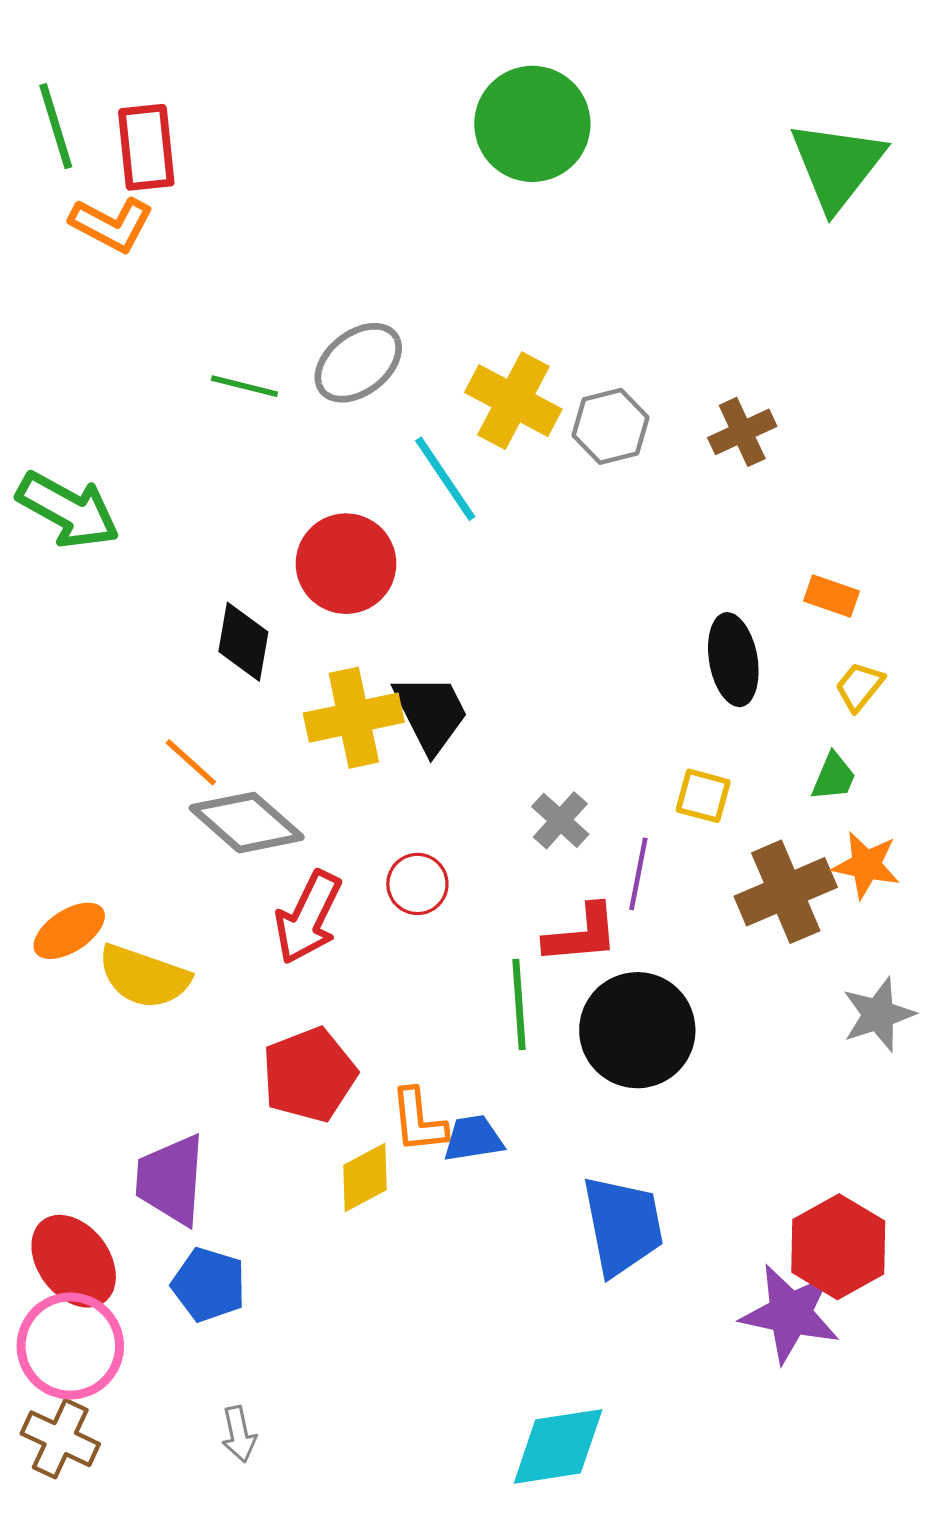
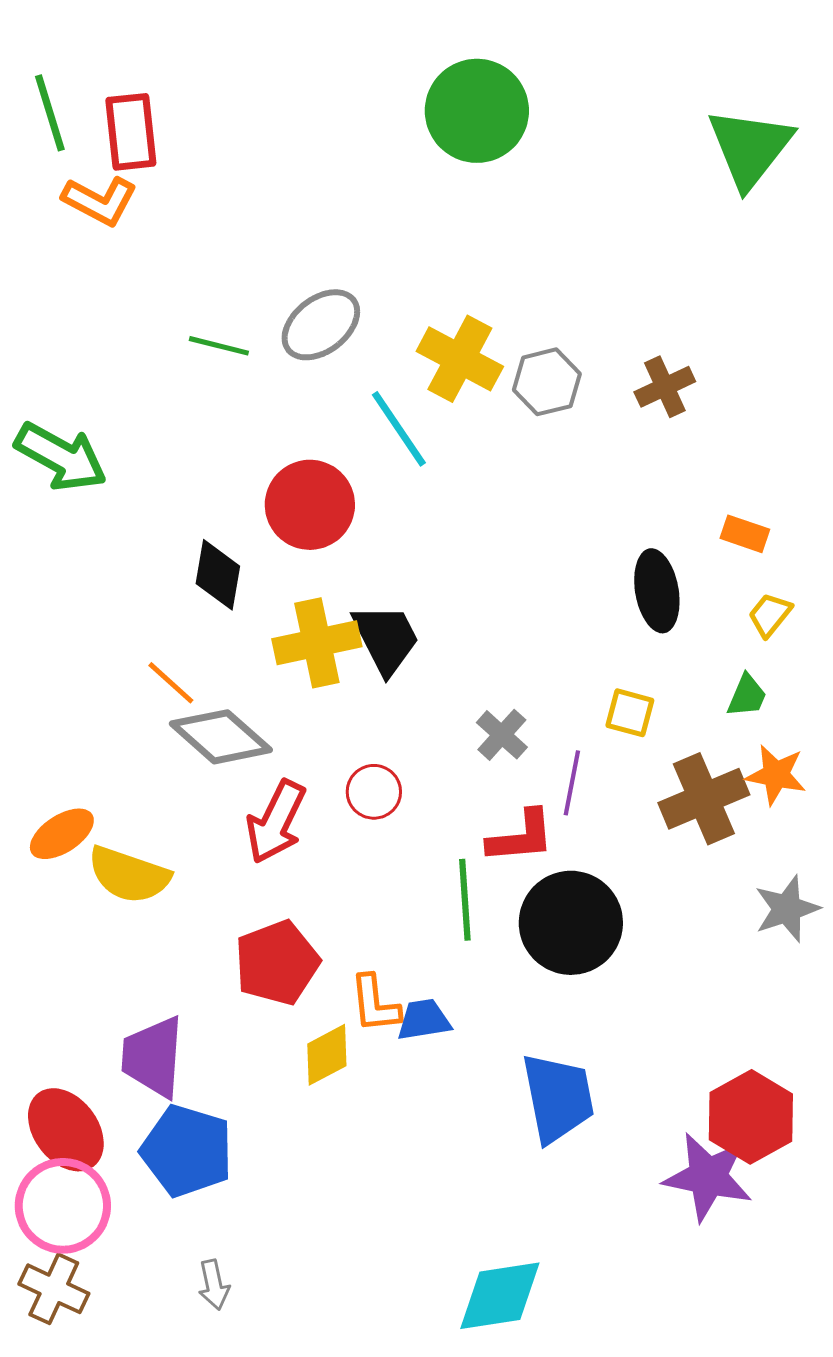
blue pentagon: (209, 1285) -> (187, 1151), size x1.4

